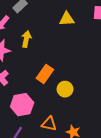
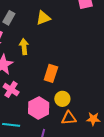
yellow triangle: (67, 19) -> (43, 18), moved
yellow circle: (65, 89) -> (62, 99), moved

